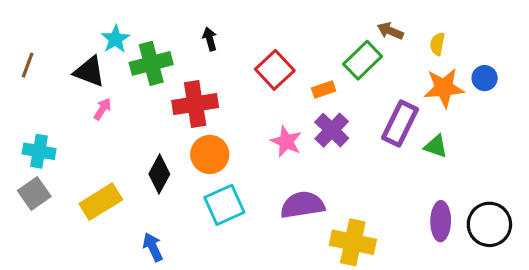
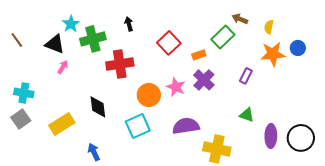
brown line: (28, 65) -> (17, 40), turned -56
purple rectangle: (400, 124) -> (246, 76), size x0.6
green triangle: (436, 146) -> (247, 115), moved
orange circle: (210, 154) -> (149, 95), moved
black diamond: (159, 174) -> (98, 107), turned -35

